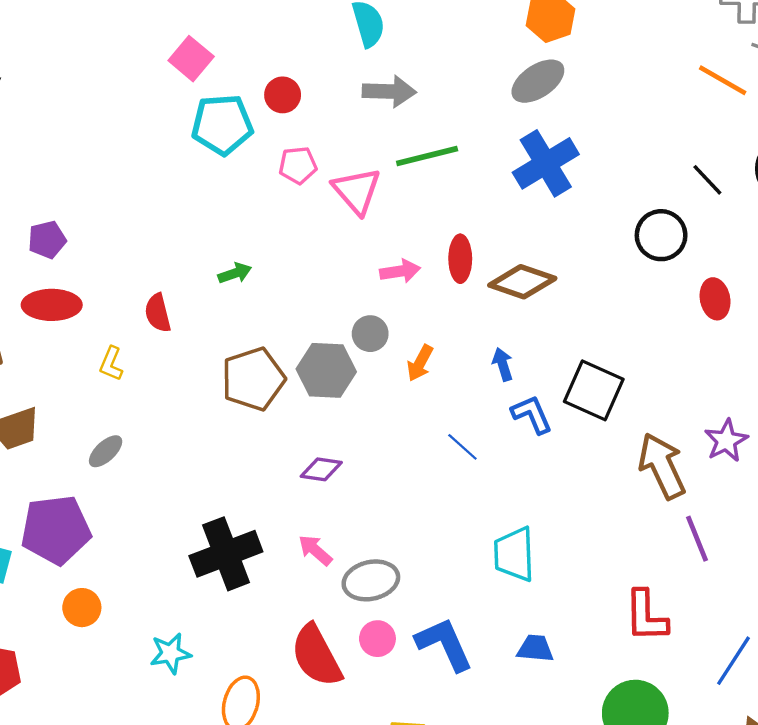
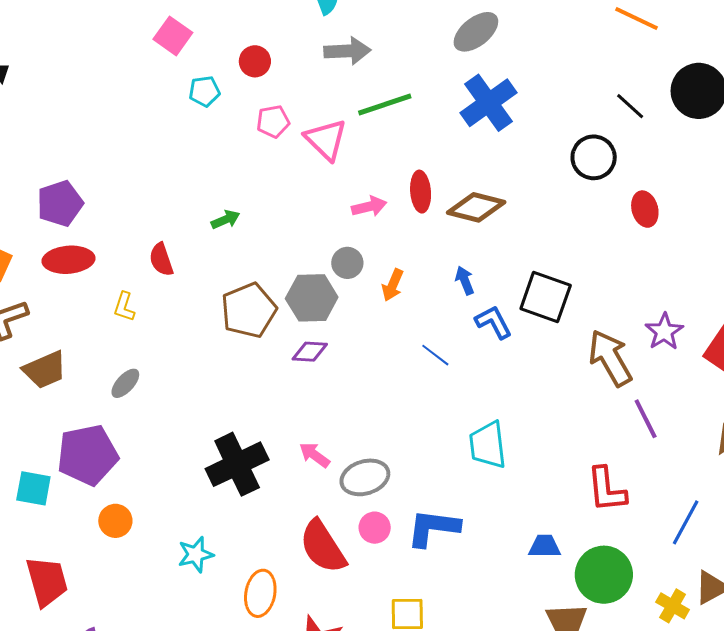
cyan pentagon: (222, 125) -> (204, 91), size x0.6
purple pentagon: (47, 240) -> (60, 203), size x1.4
purple diamond: (321, 469) -> (310, 352), moved
blue L-shape: (444, 644) -> (433, 528), turned -54
blue trapezoid: (535, 648) -> (545, 546), moved

